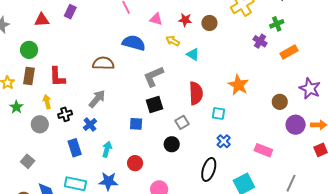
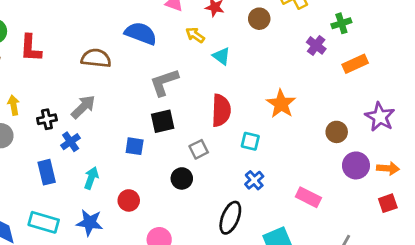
brown circle: (209, 23) -> (259, 19), moved
red L-shape: (57, 77) -> (31, 48), moved
black cross: (65, 114) -> (47, 119), moved

